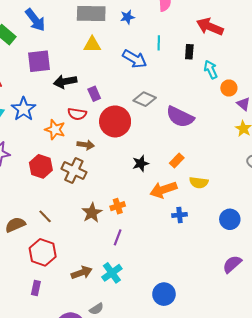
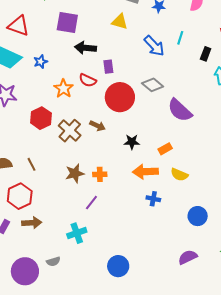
blue star: (24, 109) -> (41, 62), size x0.6
brown arrow: (86, 145) -> (97, 126), moved
brown arrow: (82, 273) -> (32, 223), moved

